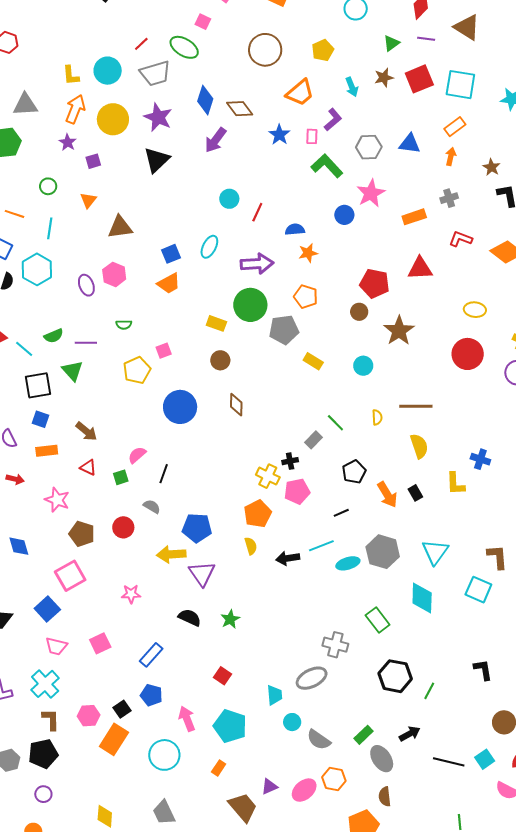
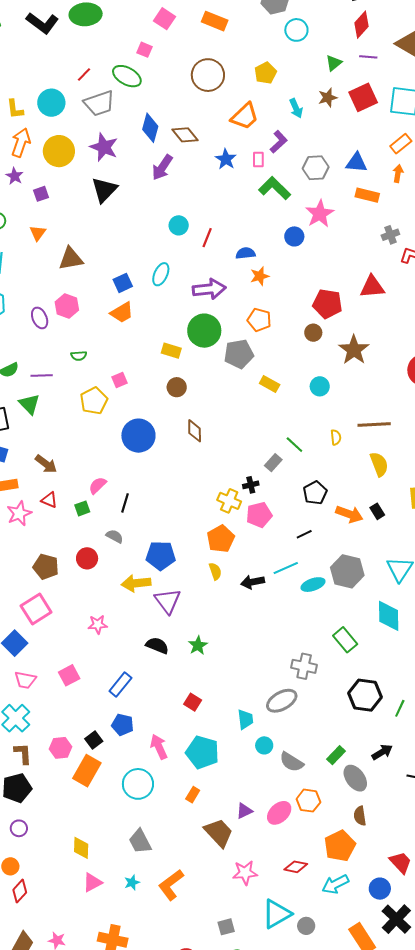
gray cross: (449, 198) -> (390, 235), moved
orange rectangle: (414, 217) -> (367, 195), moved, turned 35
orange arrow: (387, 495) -> (349, 514), turned -36
pink star: (57, 500) -> (19, 513), moved, turned 30

